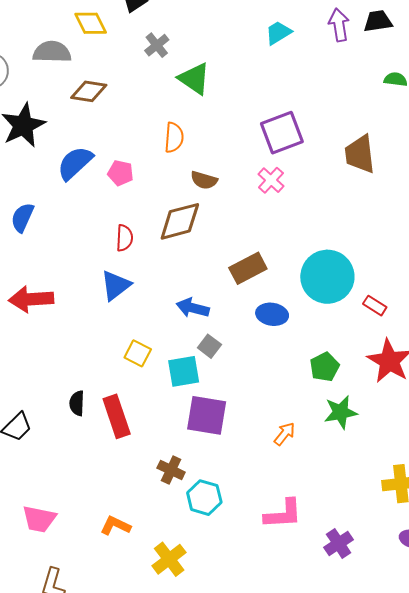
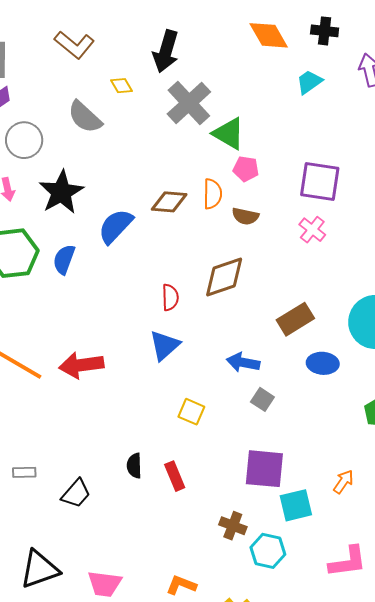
yellow diamond: (91, 23) -> (121, 86), size x0.7
gray cross: (157, 45) -> (189, 103), size x1.8
gray semicircle: (52, 52) -> (85, 117), turned -135
brown diamond: (89, 91) -> (169, 202), moved
purple square: (282, 133) -> (320, 181), turned 33
pink pentagon: (121, 173) -> (246, 169), moved
brown semicircle: (204, 180) -> (245, 216), moved
blue semicircle: (22, 217) -> (64, 259), moved
cyan square: (184, 371) -> (296, 505), moved
red rectangle: (117, 416) -> (175, 476), size x0.7

